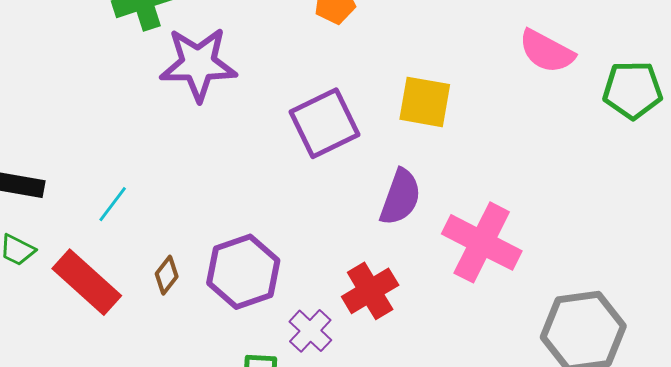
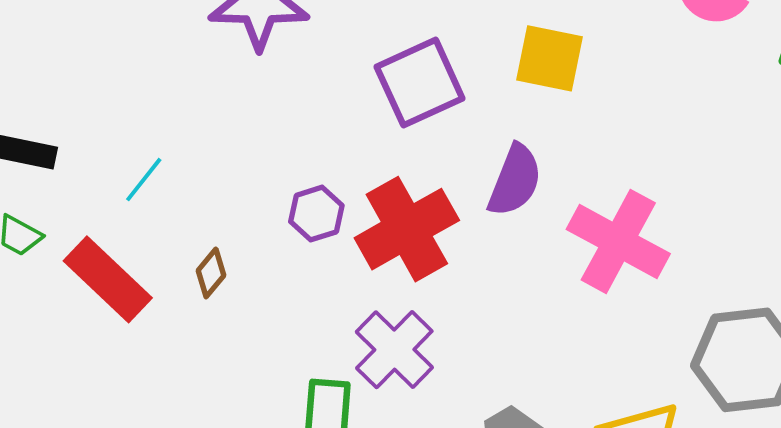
purple hexagon: (243, 272) -> (316, 214), moved, size x0.6
red cross: (370, 291) -> (407, 229), moved, size x1.4
purple cross: (310, 331) -> (394, 350), size x1.4

